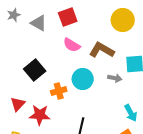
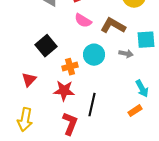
red star: (40, 115) -> (64, 91), moved

